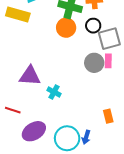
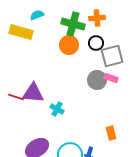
pink rectangle: (108, 61) -> (111, 78), turned -72
red line: (13, 110) -> (16, 97), moved

